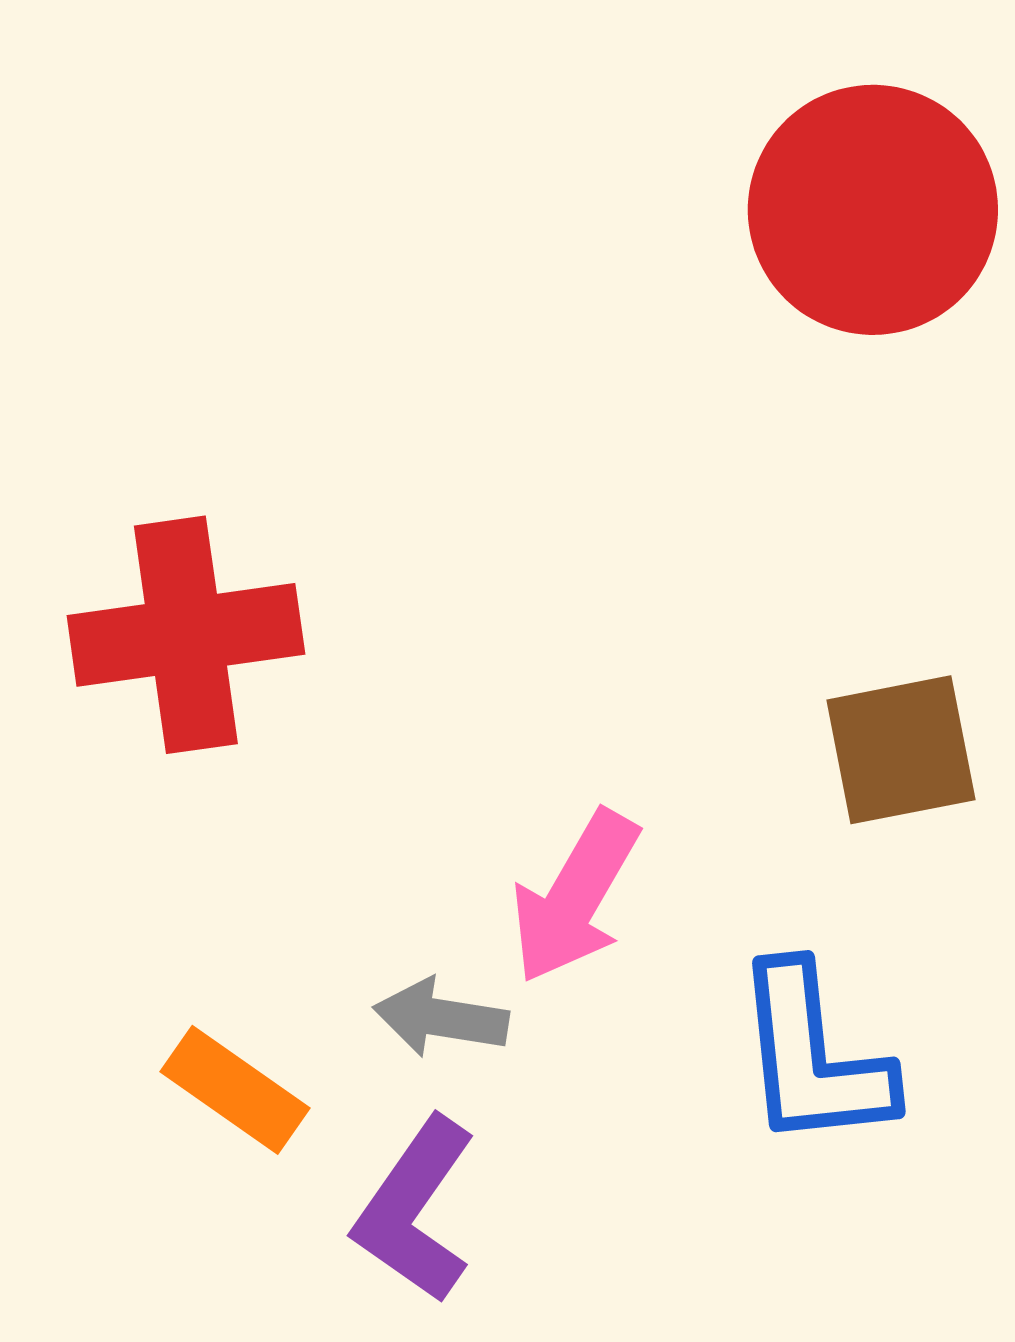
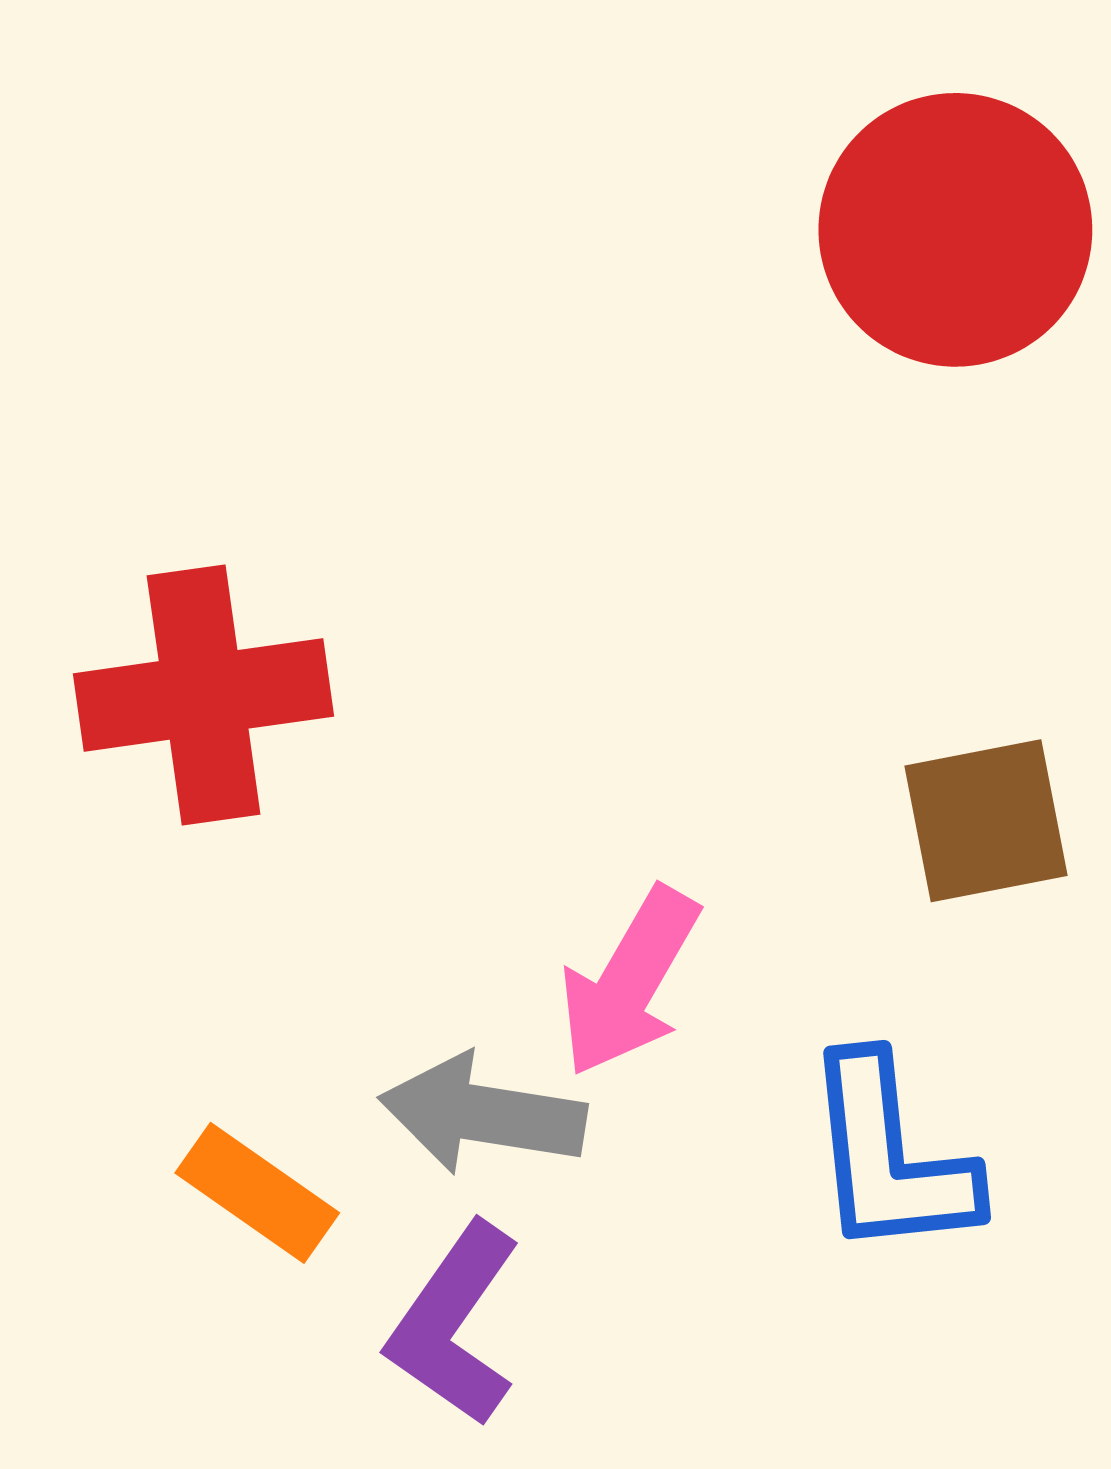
gray arrow: (441, 1018) -> (483, 1114), size x1.4

